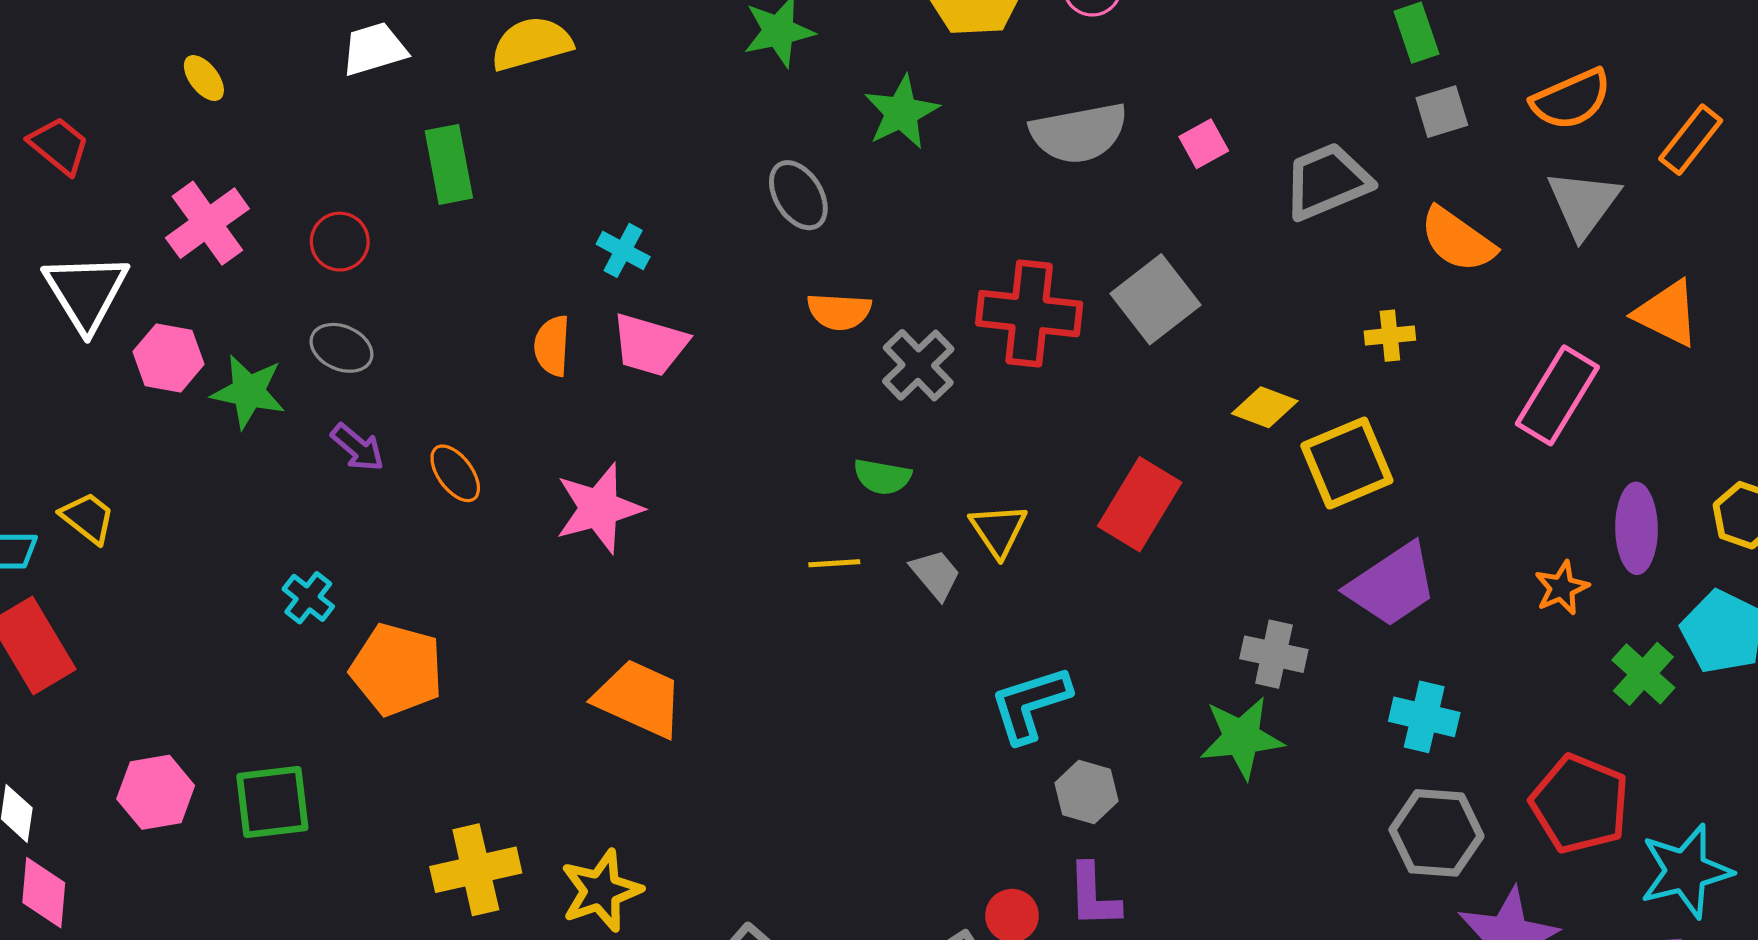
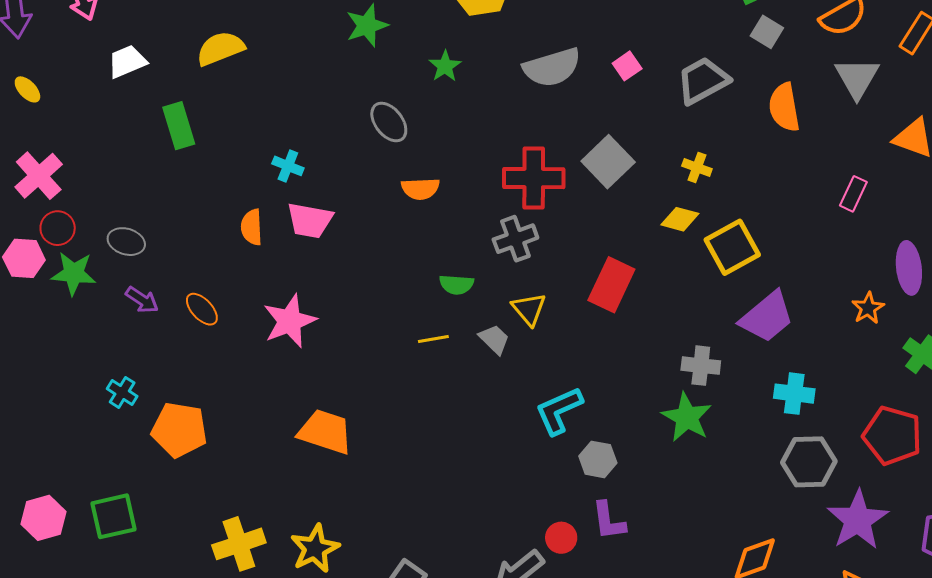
green star: (901, 112) -> (445, 66), size x0.7
gray square: (1442, 112) -> (767, 32), turned -36
orange semicircle: (1458, 240) -> (784, 107), turned 51
red circle: (340, 242) -> (58, 228), moved
yellow cross: (1390, 336) -> (697, 167), moved, turned 32
gray cross: (918, 365) -> (515, 239), moved, turned 30
pink rectangle: (1557, 395) -> (853, 194), size x0.6
green star: (1241, 738) -> (687, 417), turned -30

